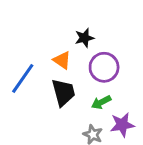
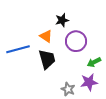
blue line: (23, 78) -> (18, 49), turned 40
green arrow: (101, 102) -> (94, 62), moved

